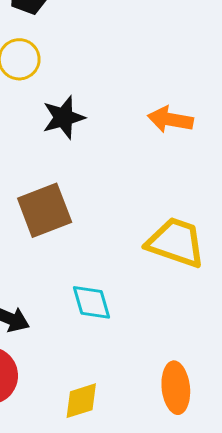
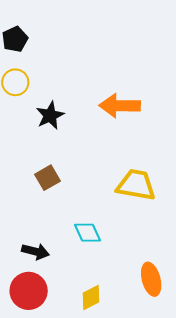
orange arrow: (170, 120) -> (120, 106), size x1.4
brown square: (45, 210) -> (47, 178), size x0.7

